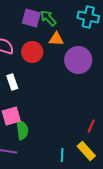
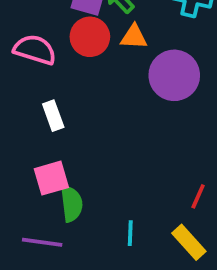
red circle: (32, 52) -> (90, 37), moved
cyan line: (62, 155) -> (130, 233), moved

